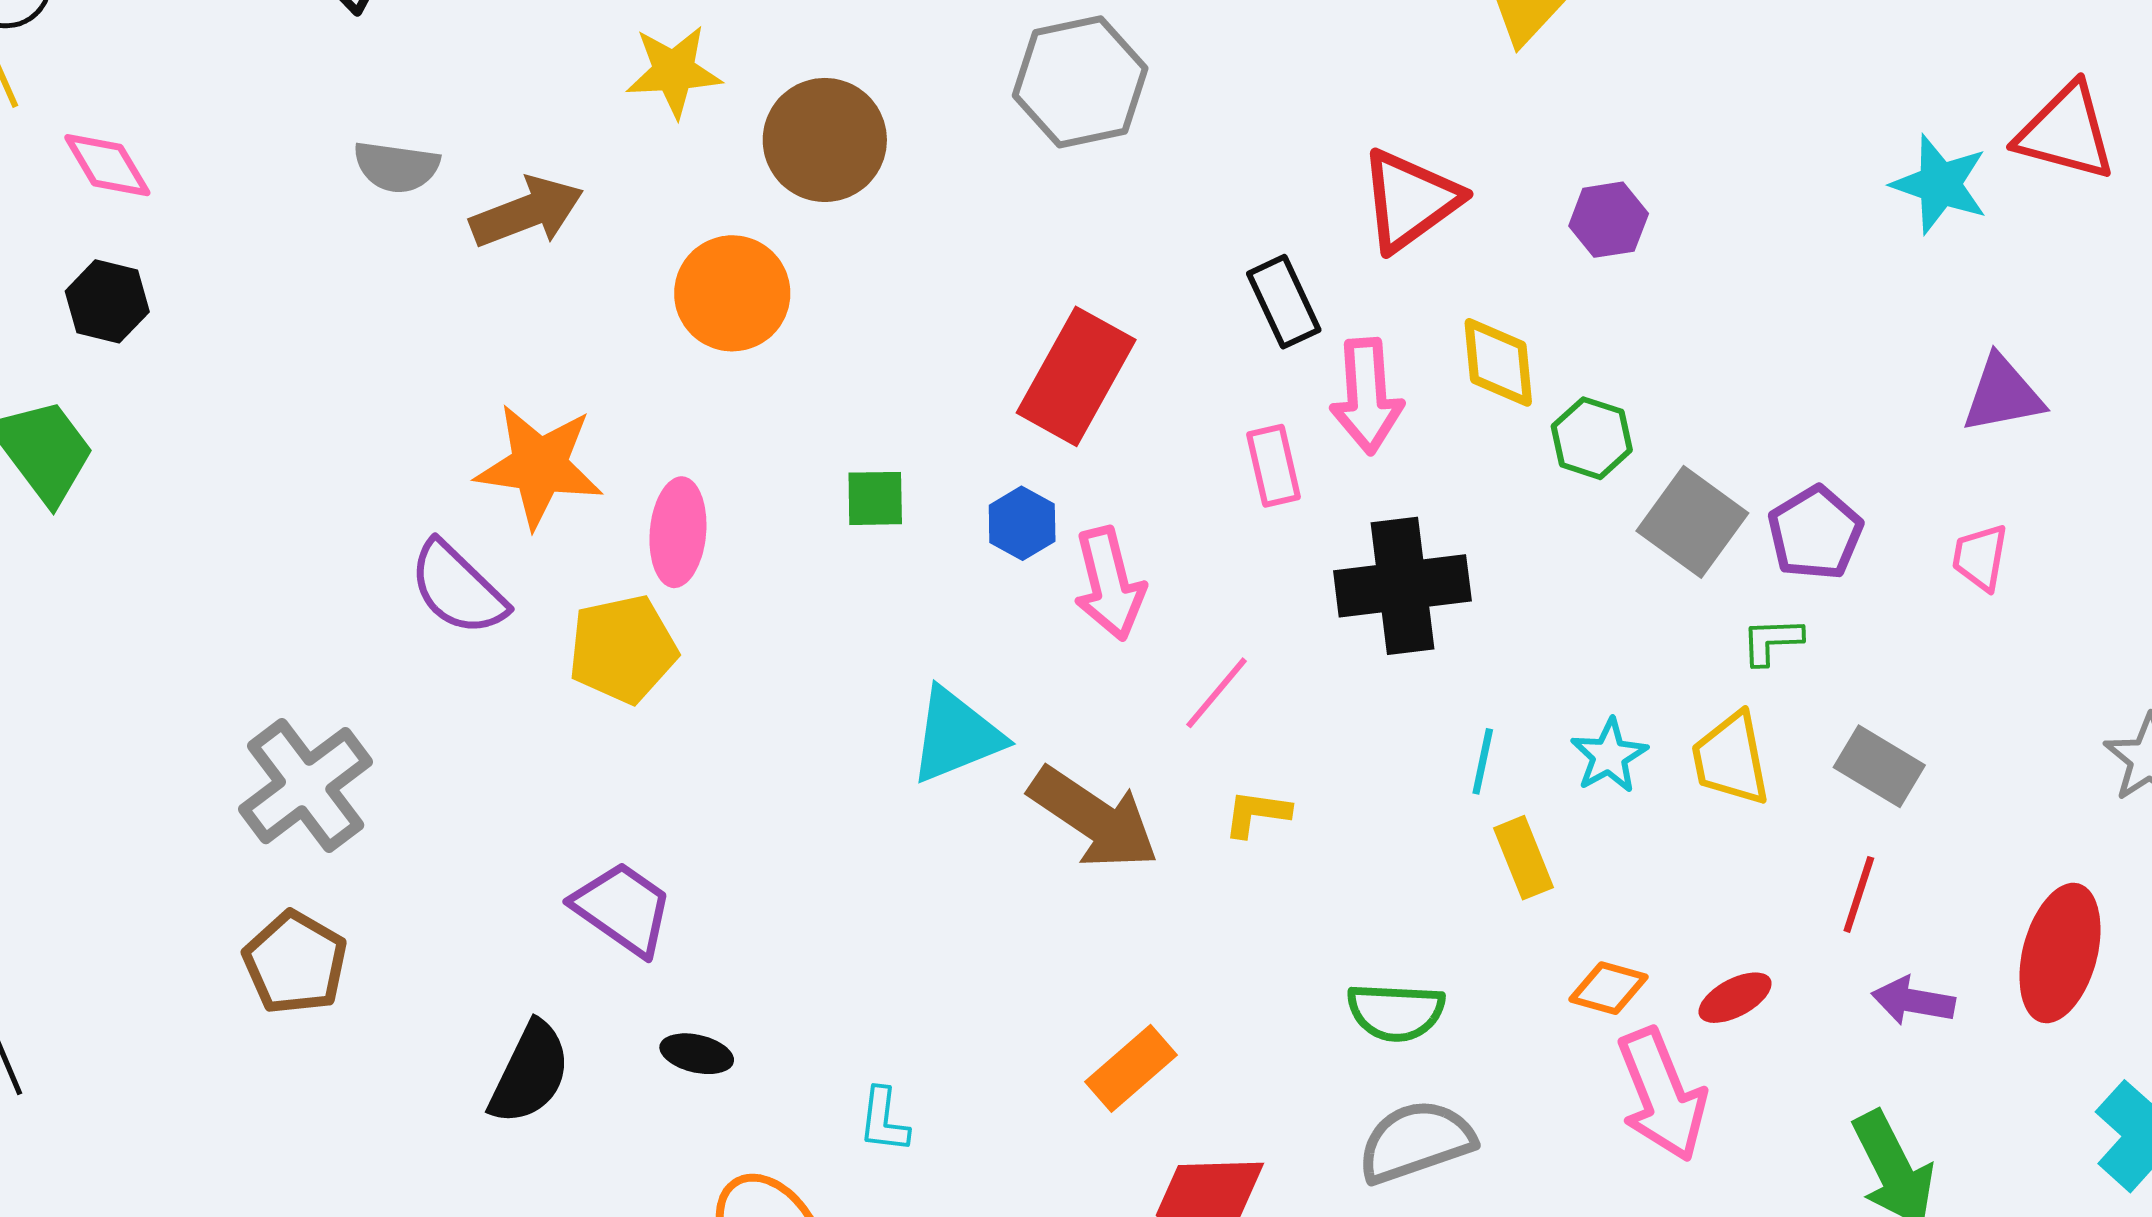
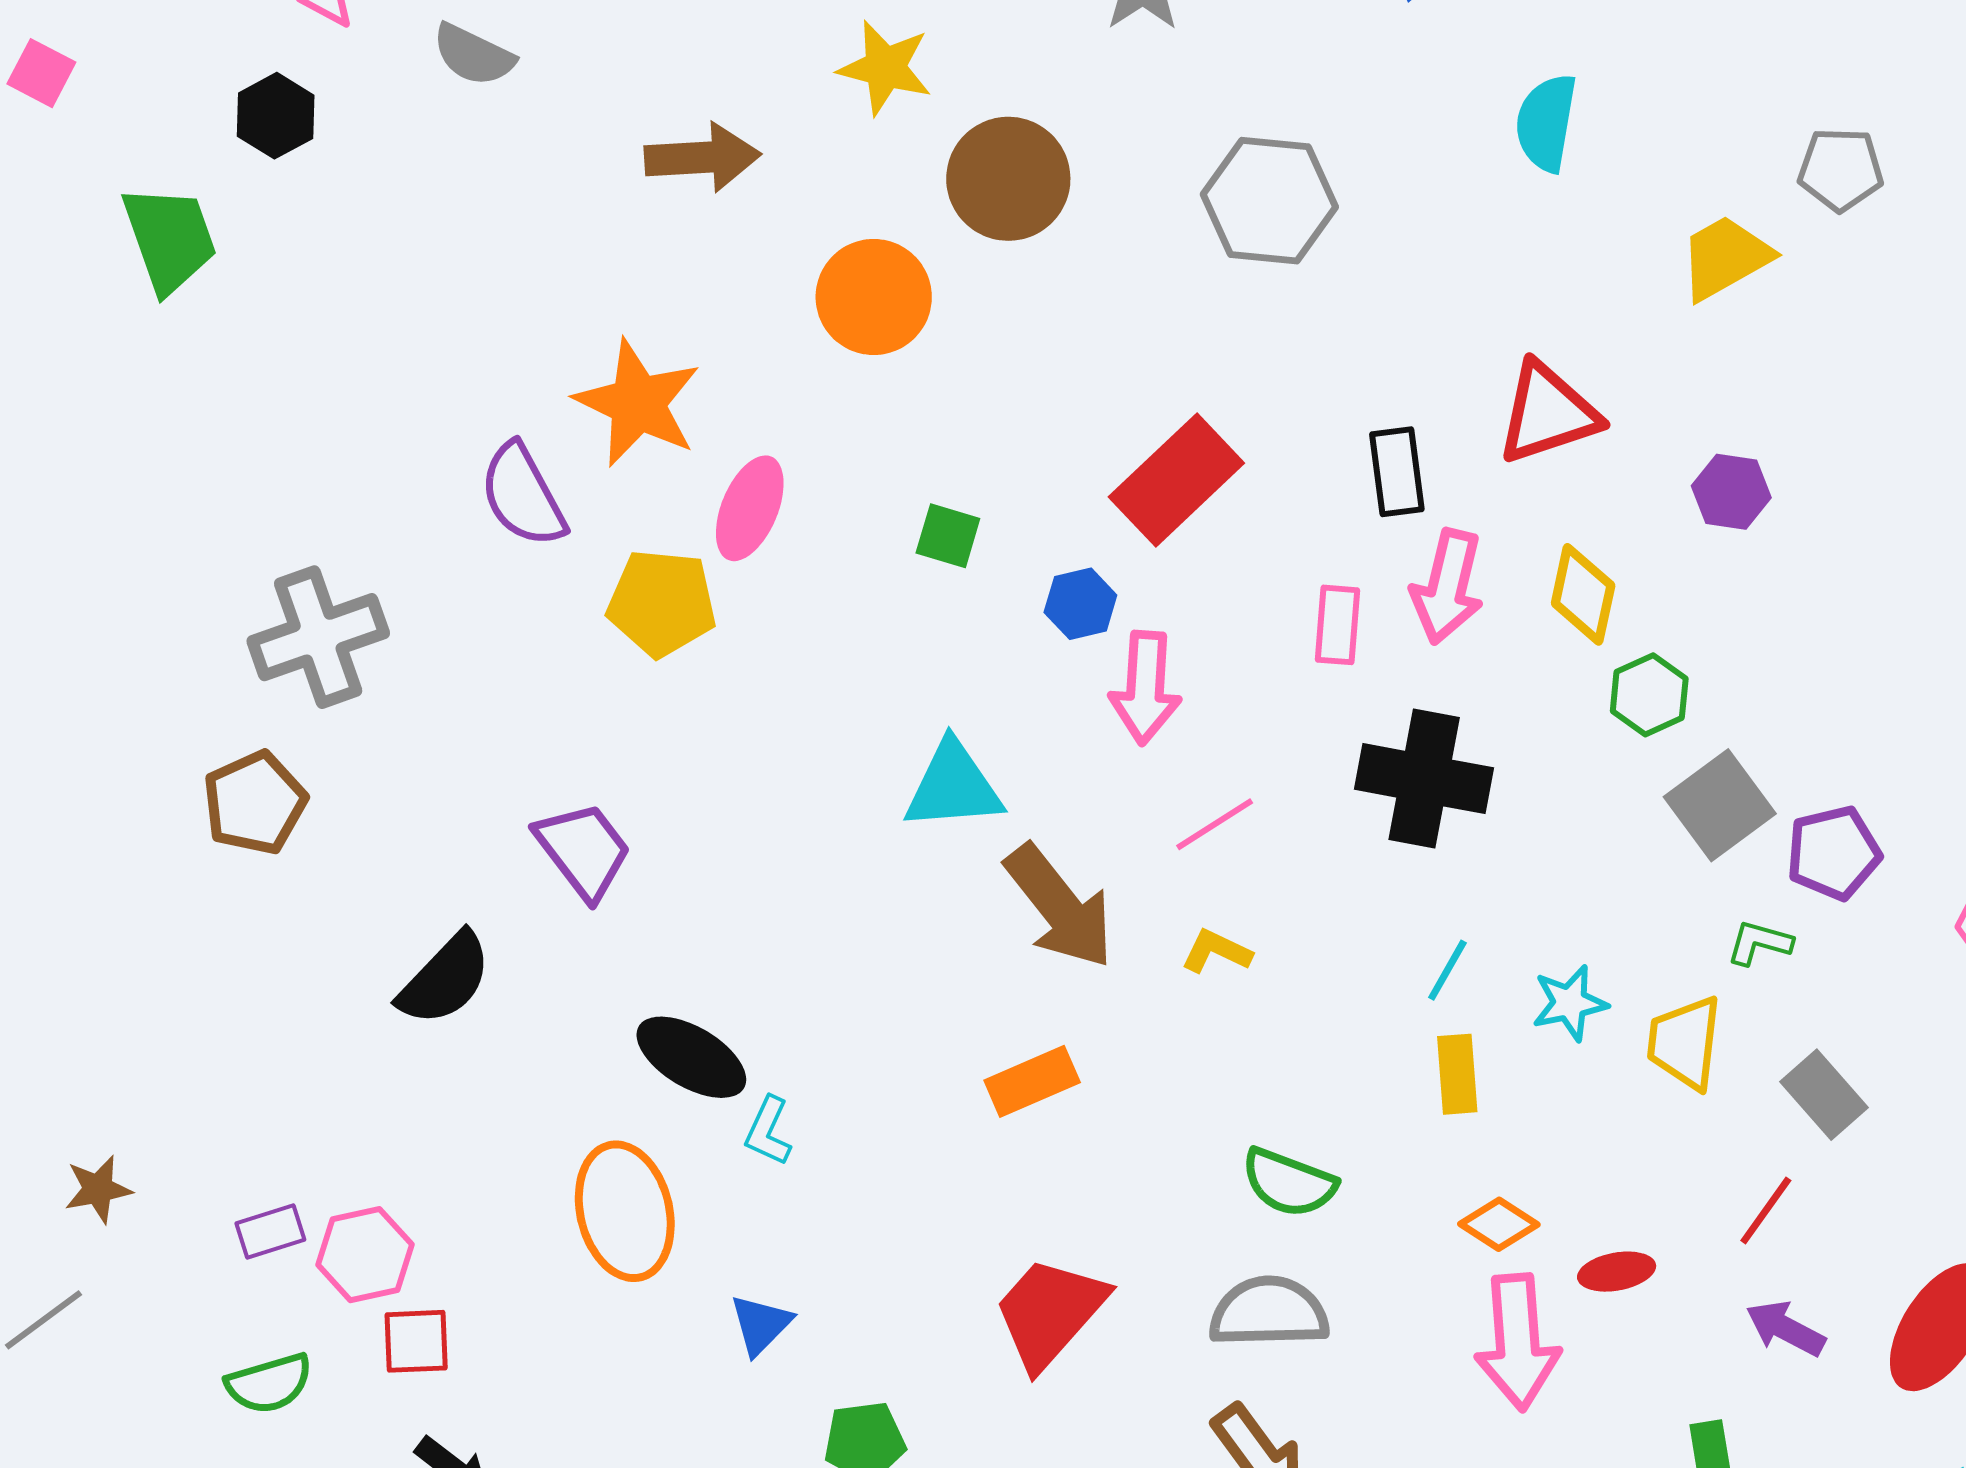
gray semicircle: (396, 167) -> (473, 55), moved
black ellipse: (697, 1054) -> (691, 1057), moved, size x1.6
orange rectangle: (1131, 1068) -> (1032, 1081), moved

